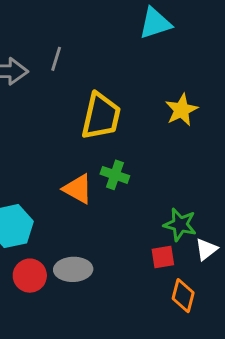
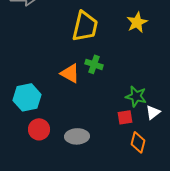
gray ellipse: (73, 269) -> (77, 136), moved

